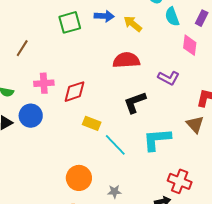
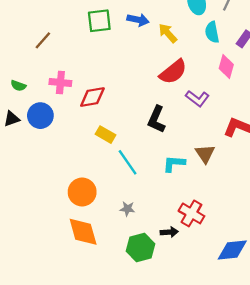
red semicircle: (126, 60) -> (173, 72), moved, turned 136
black L-shape: (135, 102) -> (156, 119), turned -55
brown triangle: (195, 124) -> (205, 154), moved
cyan L-shape: (157, 139) -> (174, 164), size x0.7
gray star: (114, 192) -> (127, 209), moved

